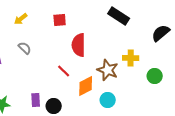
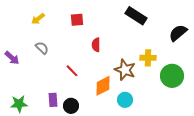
red semicircle: (79, 45) -> (96, 45), size x0.6
red line: (64, 71) -> (72, 71), moved
green circle: (155, 76) -> (172, 76), size x1.5

